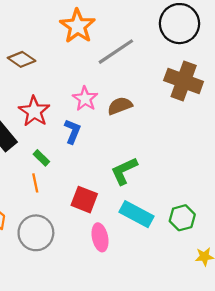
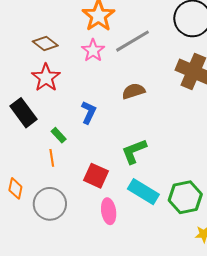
pink star: (85, 99) -> (93, 50), moved
red star: (34, 111) -> (46, 78), moved
green hexagon: (182, 218) -> (185, 197), size x1.4

